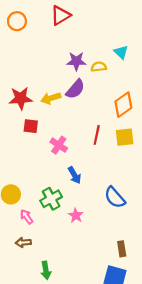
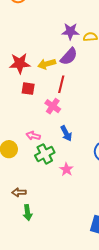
red line: (97, 135) -> (61, 84), moved
pink arrow: (27, 217) -> (33, 136), moved, turned -40
green arrow: (46, 270) -> (28, 213), moved

